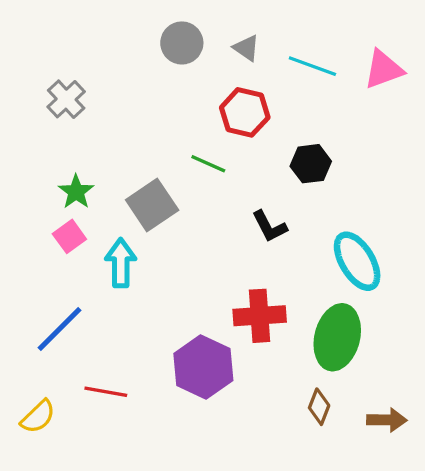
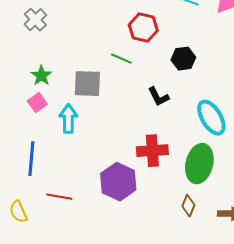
gray square: (152, 205) -> (87, 84), turned 36
blue line: (60, 329) -> (31, 159), turned -40
yellow semicircle: (38, 417) -> (18, 212), turned 110

